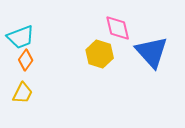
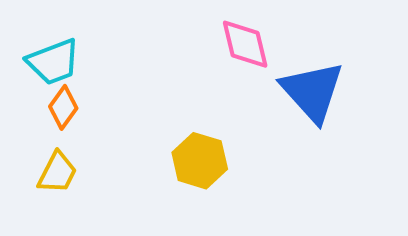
yellow hexagon: (100, 54) -> (200, 161), moved

